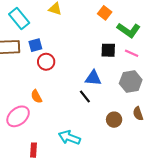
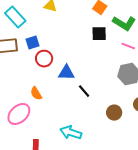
black square: (108, 50) -> (99, 34), moved
blue triangle: (93, 78) -> (66, 73), moved

